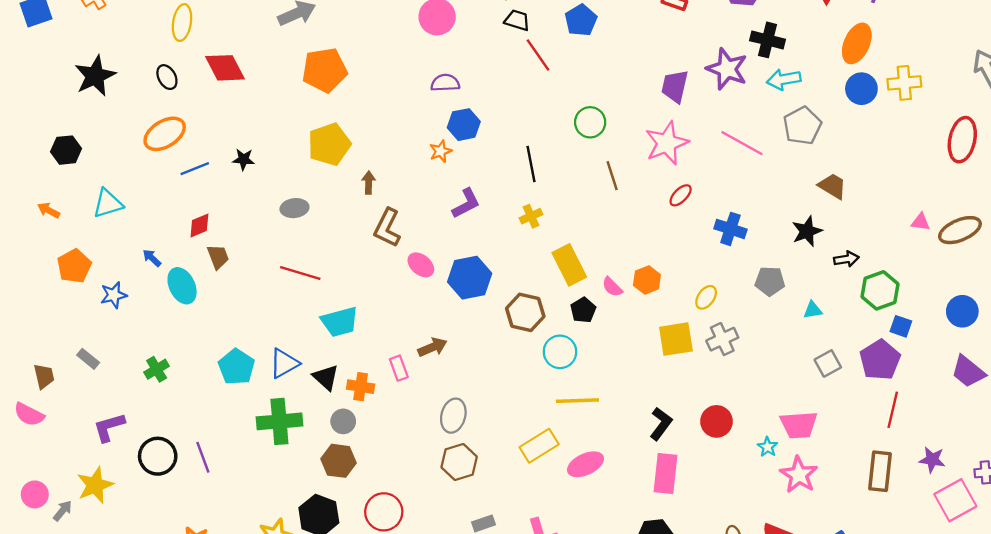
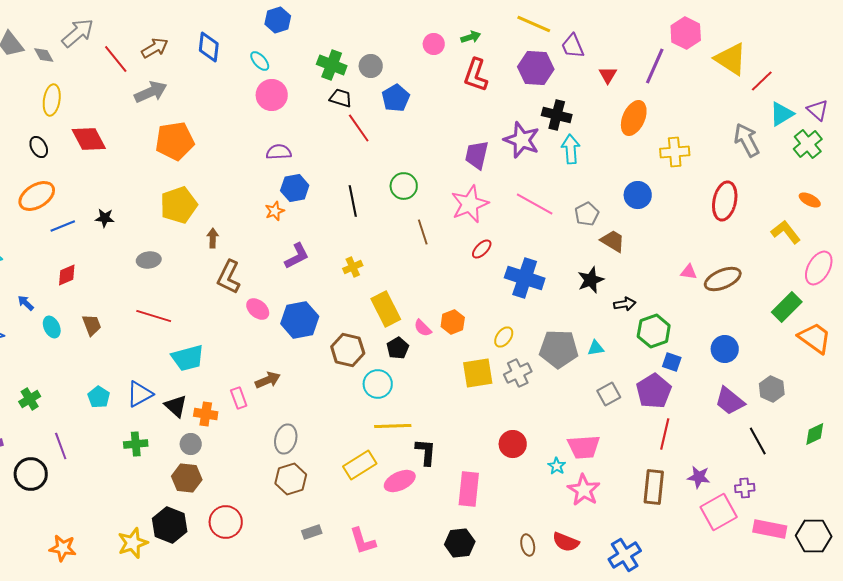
cyan arrow: (784, 79) -> (571, 149), turned 96
blue circle: (861, 89) -> (638, 195), moved
gray pentagon: (802, 126) -> (587, 214), moved, size x0.7
black line: (531, 164) -> (353, 201), moved
blue cross: (730, 229) -> (525, 278), size x1.4
brown trapezoid: (218, 257) -> (92, 325), moved
gray pentagon: (770, 281) -> (559, 349), moved, size x1.5
cyan ellipse: (182, 286) -> (52, 327), size x0.7
cyan pentagon: (237, 367) -> (99, 397), size x0.7
green cross: (279, 421) -> (136, 444), size x0.6
black L-shape: (661, 424) -> (426, 452), moved, turned -32
purple line: (203, 457) -> (61, 446), moved

